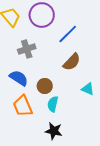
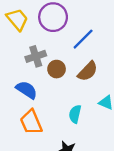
brown circle: (45, 86) -> (57, 69), moved
cyan semicircle: (53, 104) -> (75, 114), moved

